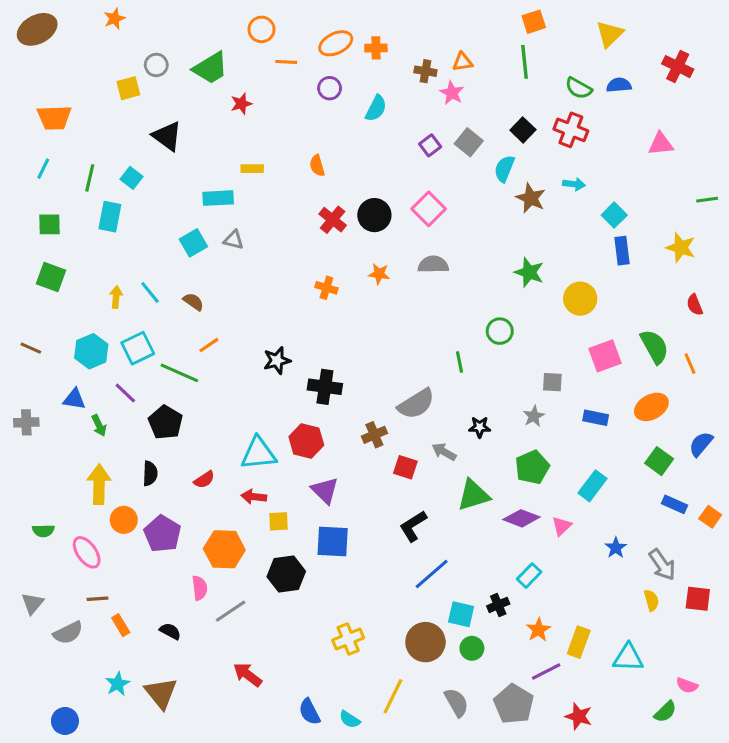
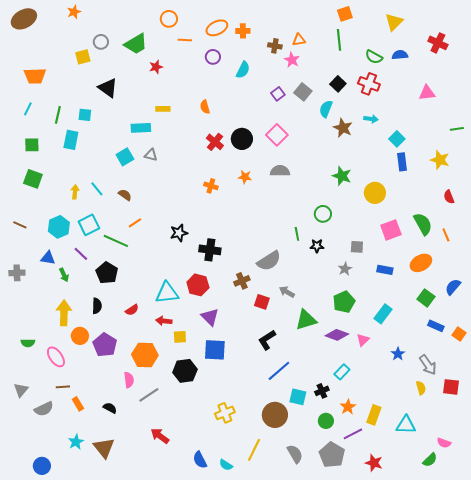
cyan square: (132, 178) -> (85, 115), turned -32
black star: (480, 427) -> (317, 246), moved
green circle: (472, 648) -> (326, 421), moved

